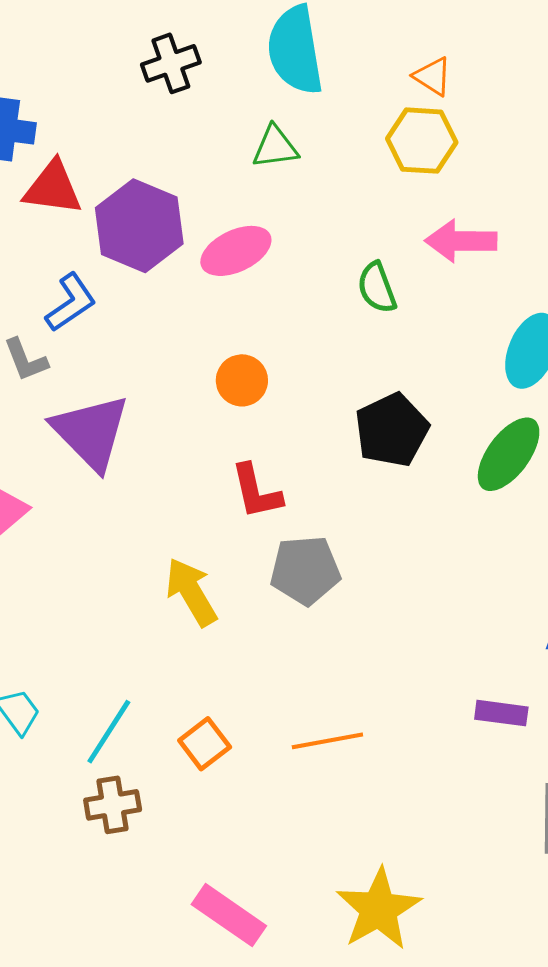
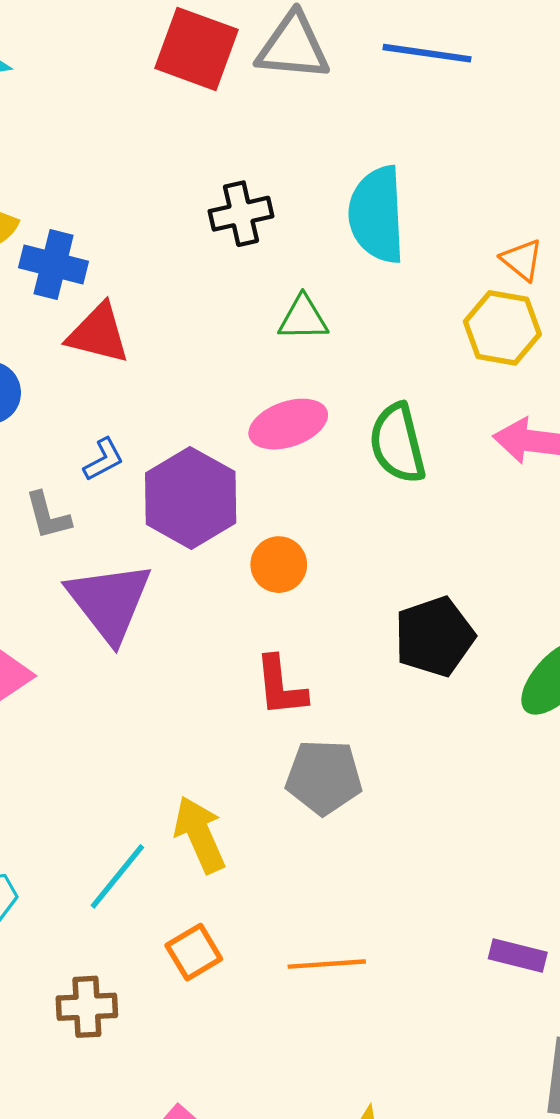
green triangle: (275, 147) -> (303, 318), moved
purple hexagon: (139, 226) -> (191, 498), moved
green semicircle: (377, 288) -> (398, 443), moved, size x1.4
blue L-shape: (71, 303) -> (104, 460), size x0.7
yellow arrow: (191, 592) -> (200, 835), moved
cyan line: (109, 732) -> (117, 876), moved

